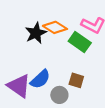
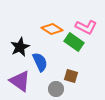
black star: (36, 33) -> (20, 47), moved
blue semicircle: (40, 79) -> (40, 62), moved, turned -72

